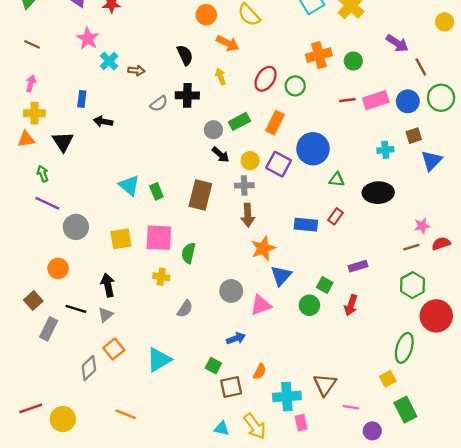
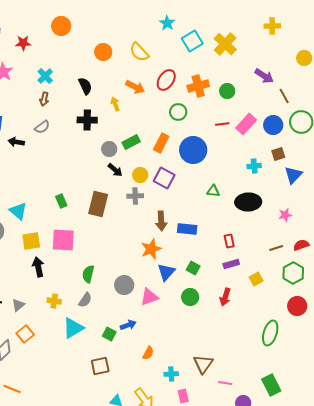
orange arrow: (228, 43) -> (135, 87), moved
cyan cross: (109, 61) -> (45, 76), moved
brown arrow: (136, 70) -> (44, 99), turned 96
red ellipse: (266, 79) -> (166, 80), moved
pink rectangle: (376, 100) -> (246, 124), turned -30
gray semicircle: (159, 104) -> (42, 127), moved
blue circle: (313, 149) -> (193, 150), moved
cyan triangle: (129, 185) -> (18, 211), moved
brown arrow: (248, 215) -> (161, 221), moved
red rectangle: (335, 216) -> (229, 241), moved, turned -48
pink star: (422, 226) -> (285, 215), moved
green semicircle: (188, 253) -> (88, 274), moved
yellow cross: (161, 277) -> (54, 301), moved
black arrow: (108, 285) -> (38, 267), moved
green square: (325, 285) -> (193, 268), moved
green hexagon: (413, 285) -> (293, 273), moved
red circle: (436, 316) -> (297, 306), size x0.7
cyan triangle: (159, 360) -> (73, 328), moved
green square: (213, 366) -> (109, 334), moved
yellow square: (388, 379) -> (256, 279), moved
brown square: (231, 387) -> (100, 366), moved
cyan cross: (287, 397) -> (171, 374), size x0.6
orange line: (126, 414) -> (12, 389), moved

